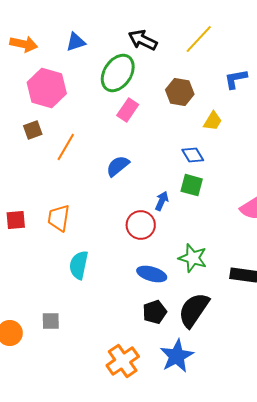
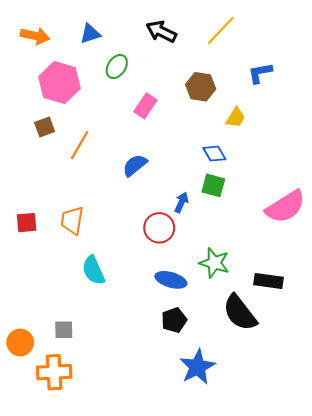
green ellipse: (118, 73) -> (117, 67), moved, size x0.6
cyan semicircle: (79, 265) -> (93, 270), turned -36
black semicircle: (194, 310) -> (240, 313), moved, turned -72
orange cross: (123, 361) -> (54, 372), moved, turned 32

